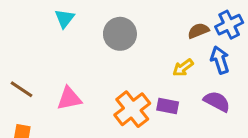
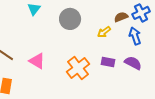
yellow arrow: (183, 68) -> (104, 32), moved
pink triangle: (69, 98) -> (37, 61), turned 42
purple rectangle: (168, 106) -> (108, 62), moved

